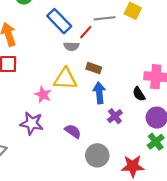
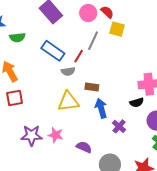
gray line: (105, 18) -> (93, 41), turned -48
black semicircle: (139, 94) -> (137, 102), turned -64
pink star: (43, 95) -> (56, 135), moved
purple star: (32, 123) -> (32, 135), moved

